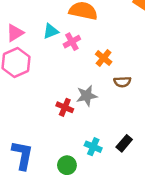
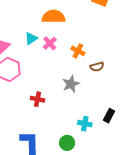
red cross: (65, 107) -> (37, 99), moved

